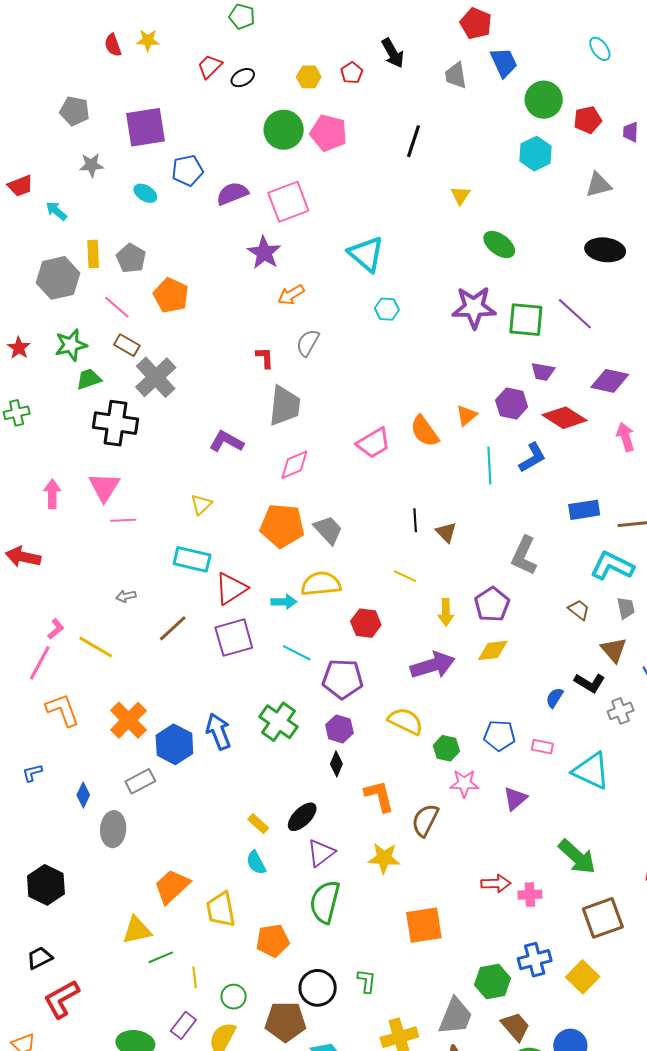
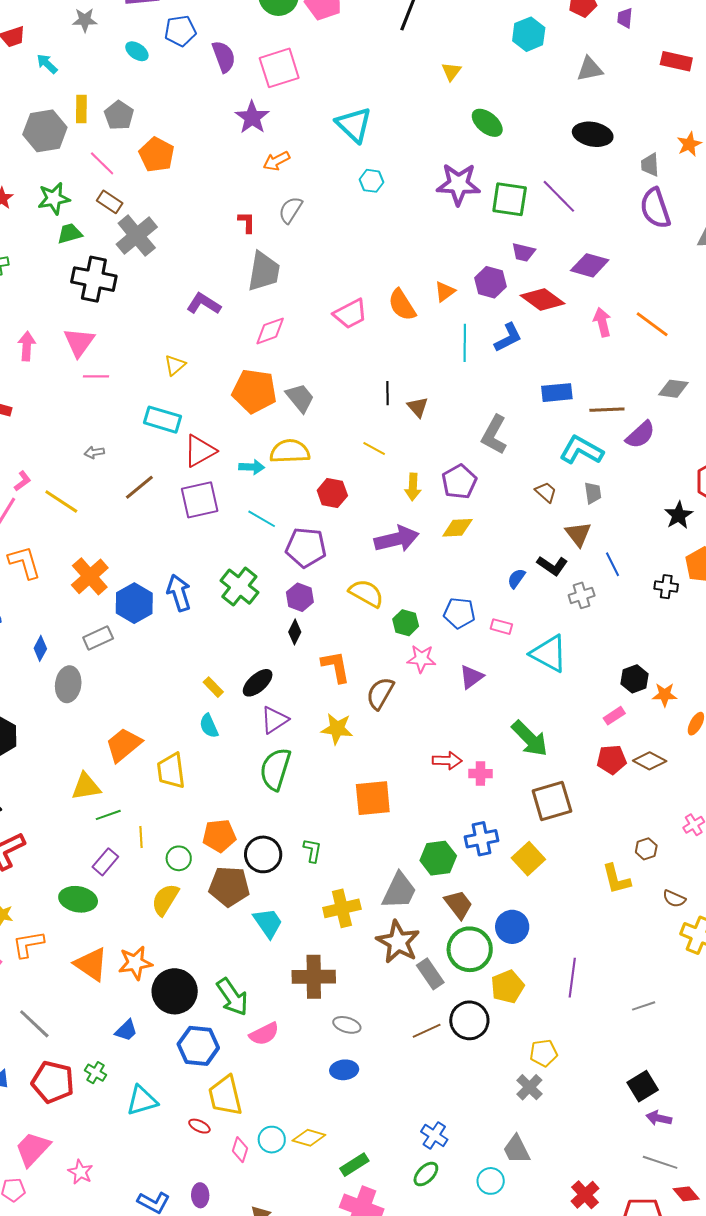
purple semicircle: (232, 194) -> (224, 57), turned 88
orange pentagon: (273, 941) -> (219, 836), moved
purple rectangle: (183, 1025) -> (105, 862), moved

